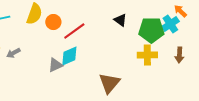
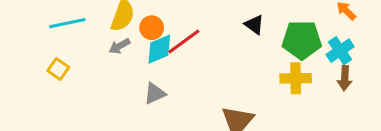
cyan cross: (170, 24) -> (340, 51), moved
gray arrow: (13, 53) -> (119, 46), moved
cyan diamond: (69, 56) -> (159, 49), moved

